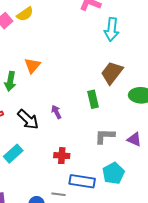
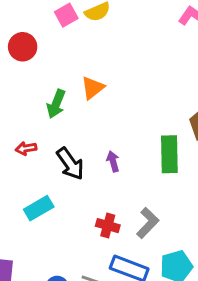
green rectangle: (93, 99) -> (169, 154), size x1.4
gray L-shape: (105, 136) -> (148, 223), moved, turned 120

